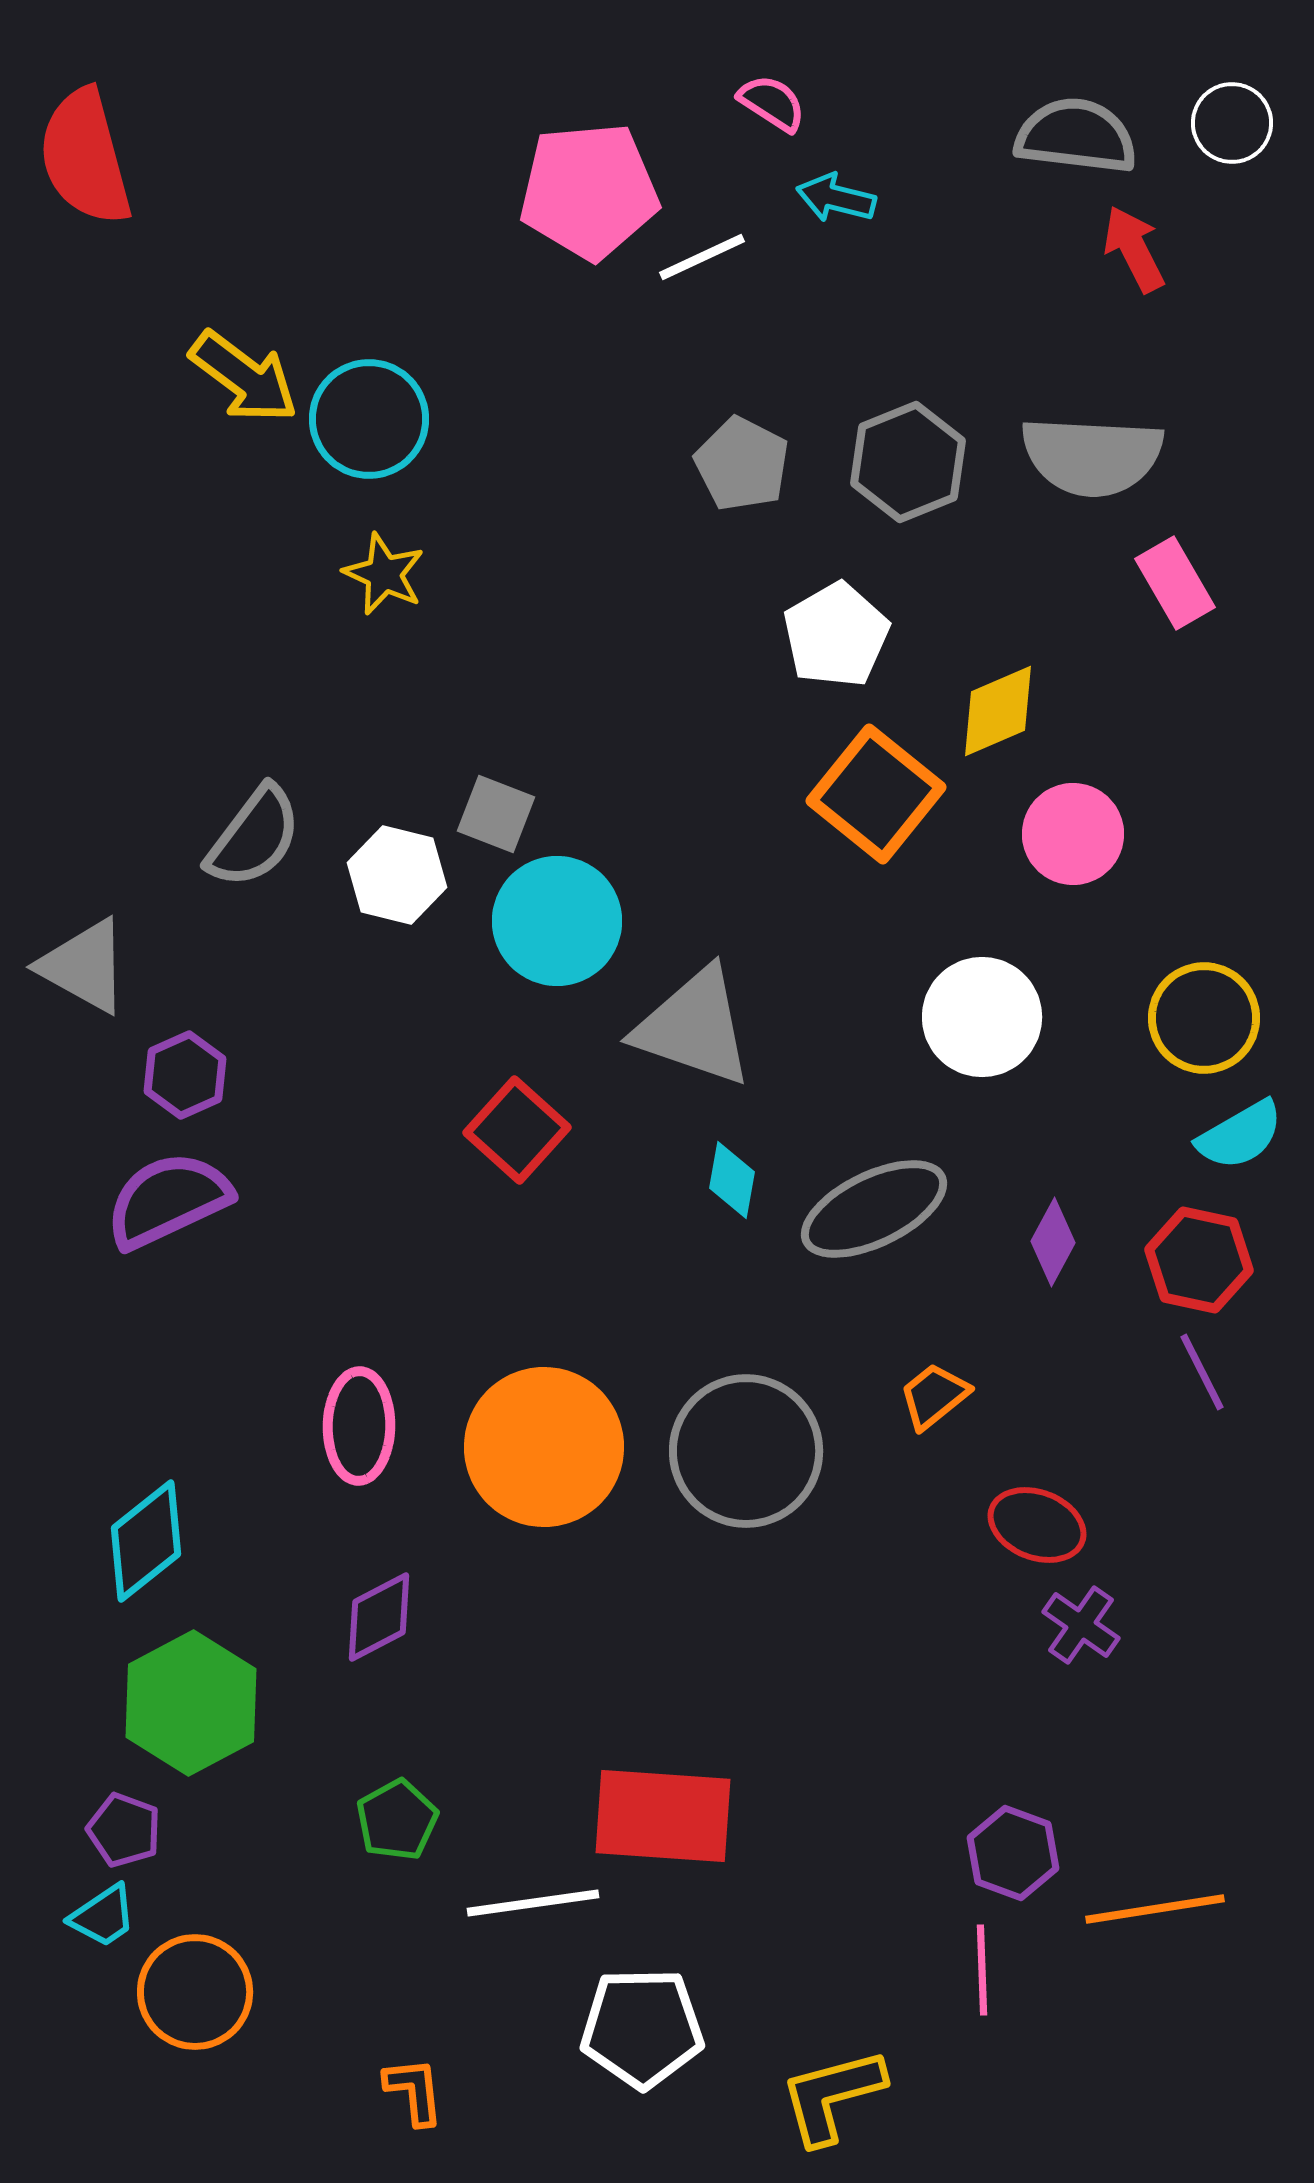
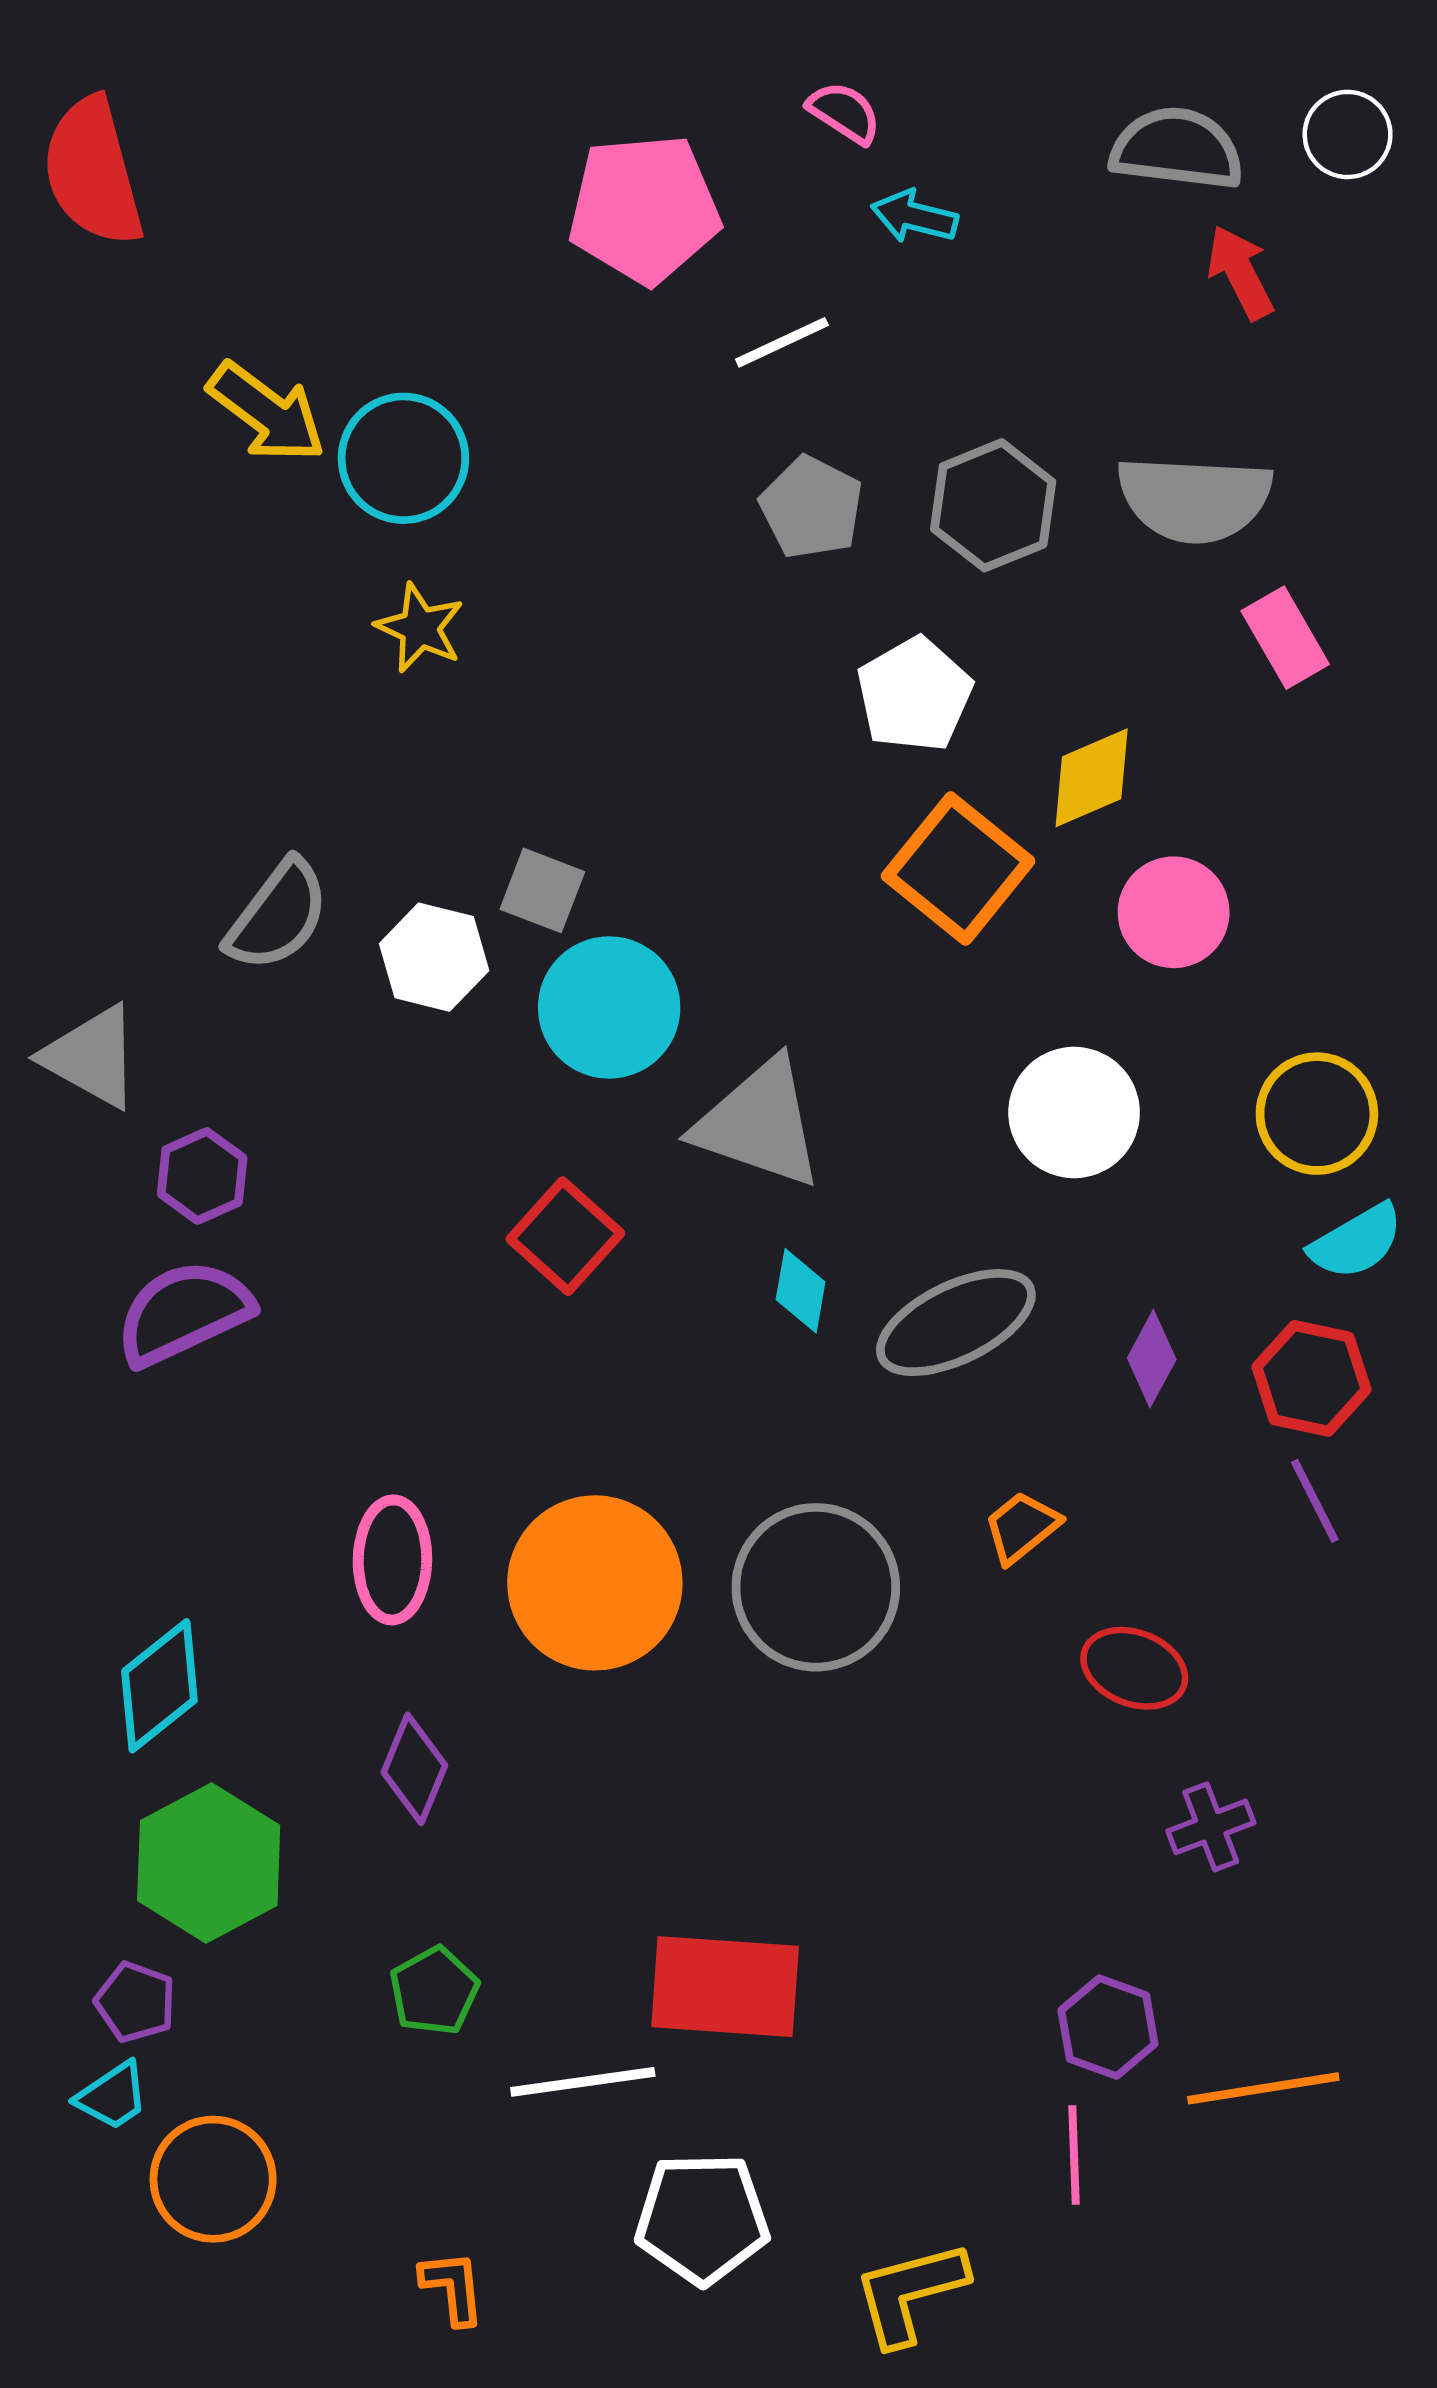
white line: (702, 257) -> (782, 342), moved
purple diamond: (379, 1617) -> (414, 1769), turned -40
purple cross: (1081, 1625) -> (1211, 1827), moved, turned 34

